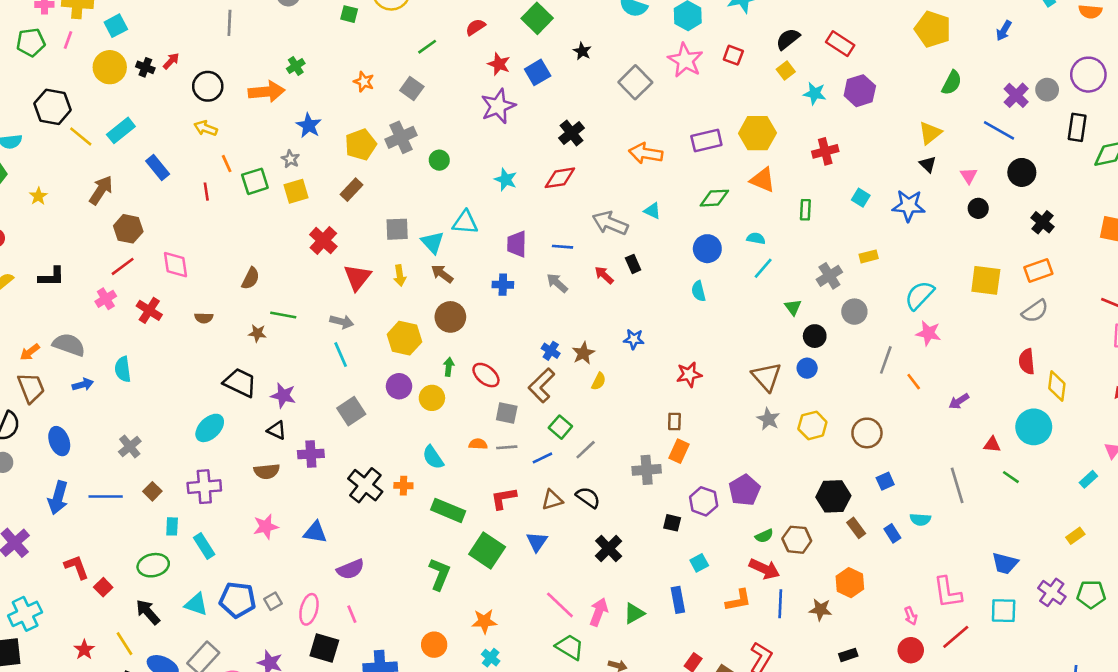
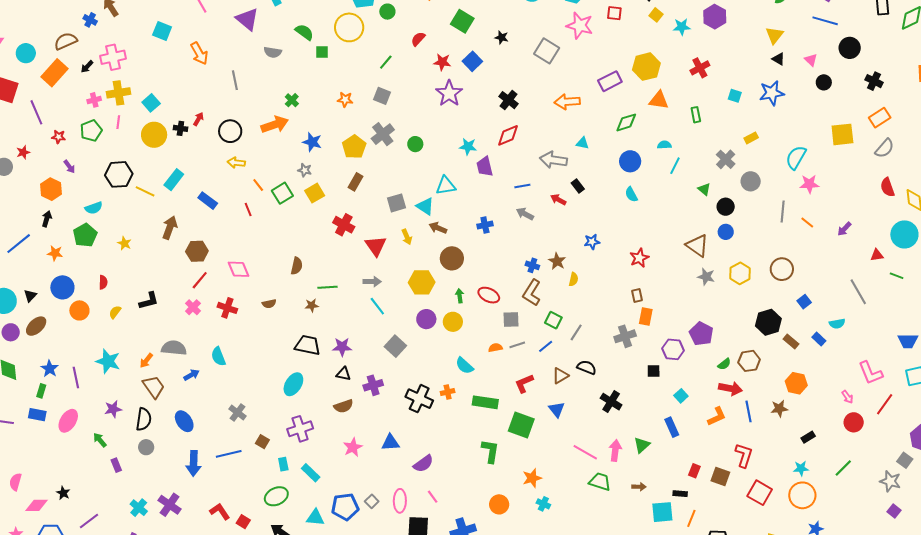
purple trapezoid: (517, 244) -> (485, 167), moved

